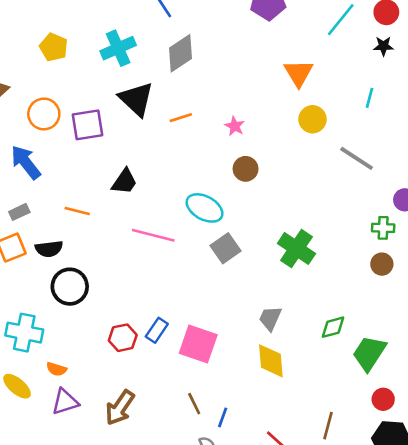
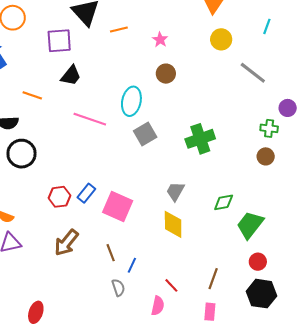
purple square: (88, 125) -> (59, 41), moved
cyan ellipse: (205, 208) -> (131, 101), turned 68
green cross: (296, 249) -> (200, 139), turned 32
brown arrow: (120, 408) -> (66, 243), moved

